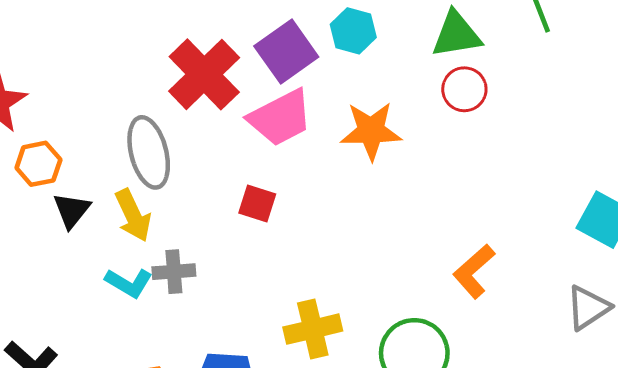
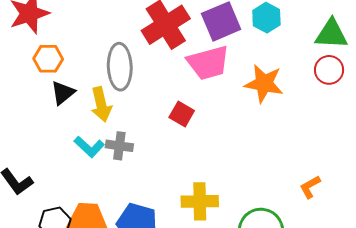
orange L-shape: (474, 271) -> (310, 187), size x0.7

